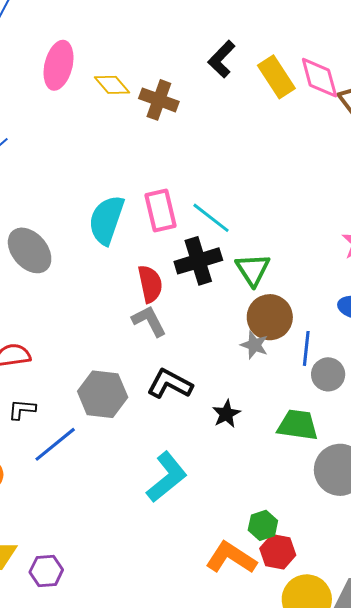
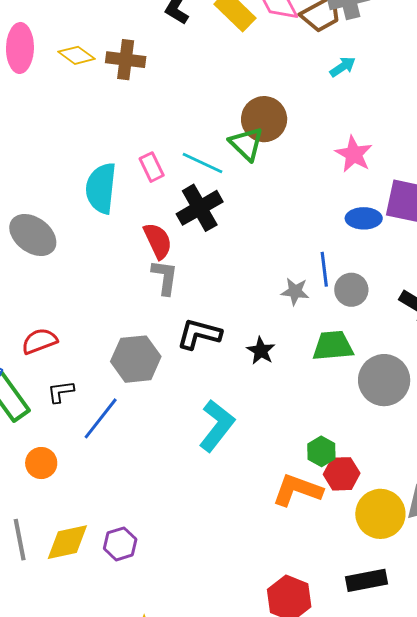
pink rectangle: (160, 210) -> (152, 167), size x0.7
green triangle: (253, 270) -> (246, 144), moved
brown circle: (270, 317) -> (264, 119), moved
gray L-shape: (149, 321) -> (165, 277), turned 48
gray star: (254, 345) -> (295, 291), moved

